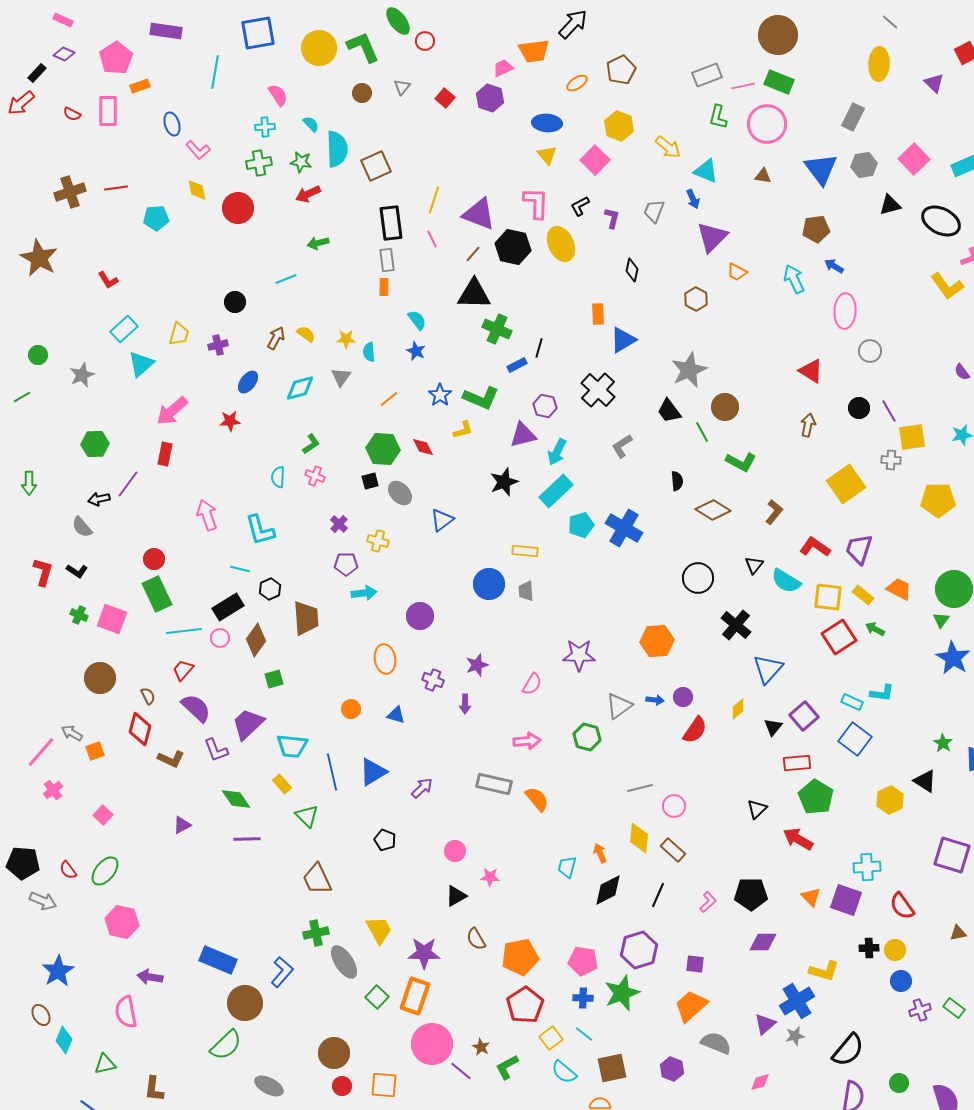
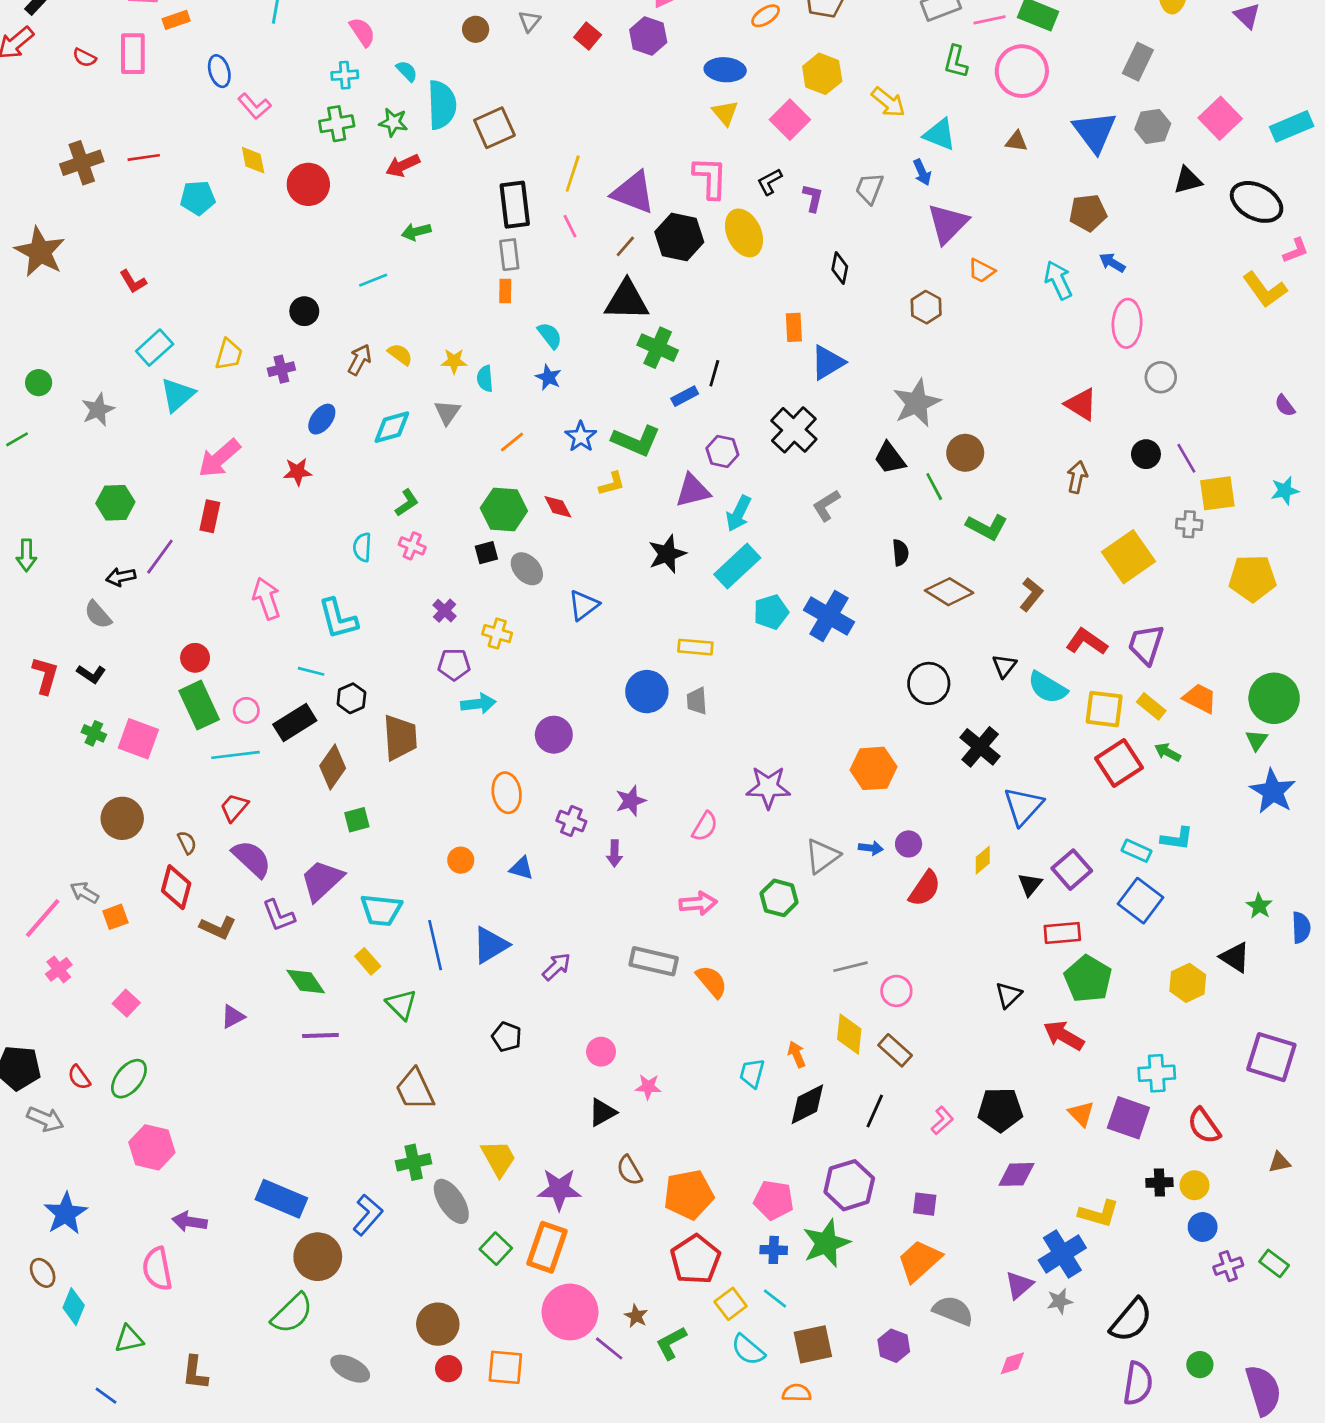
pink circle: (220, 638) -> (246, 710), moved

